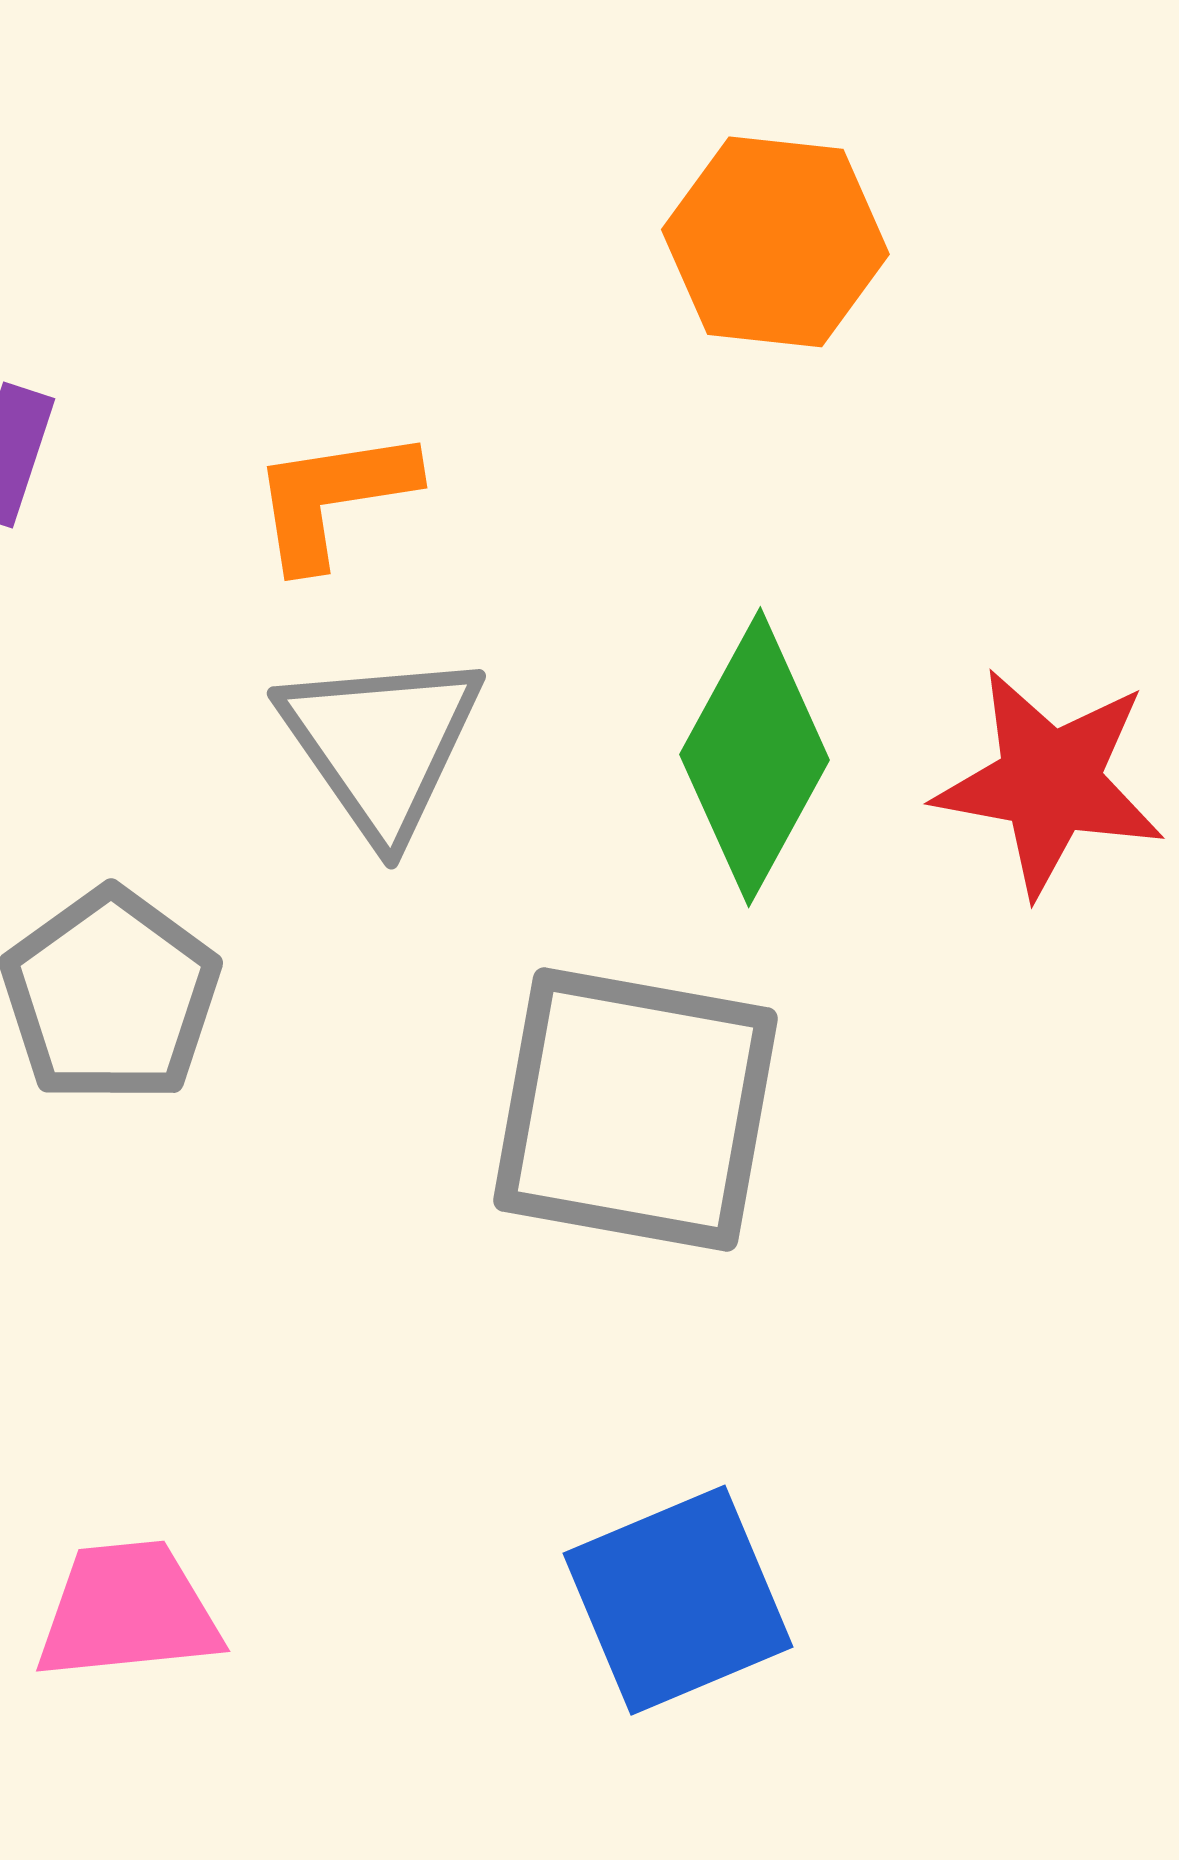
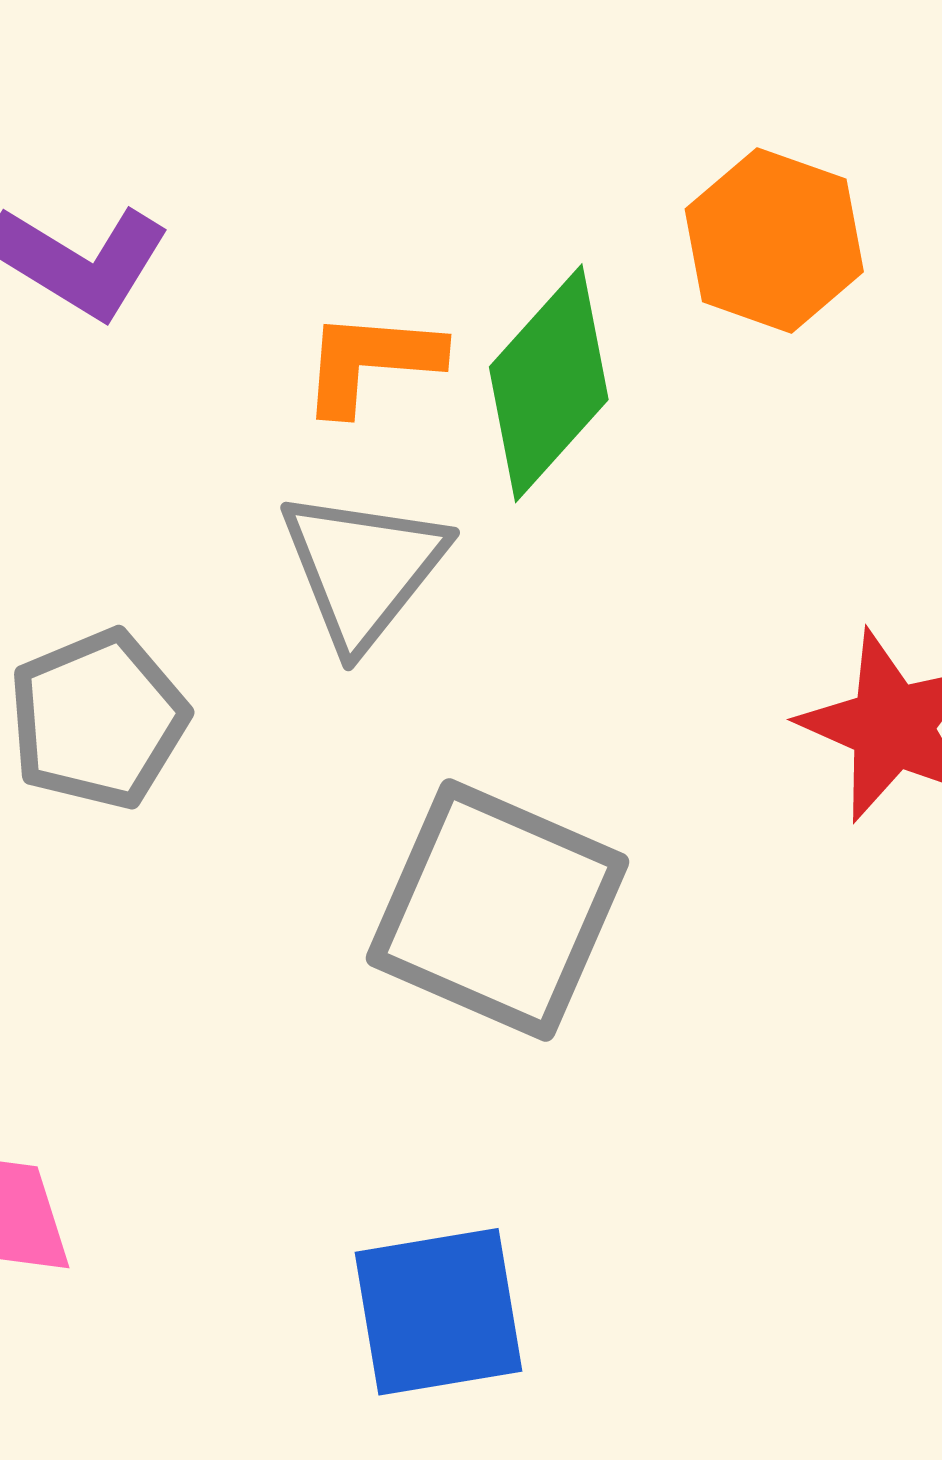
green diamond: (755, 757) -> (549, 383), moved

